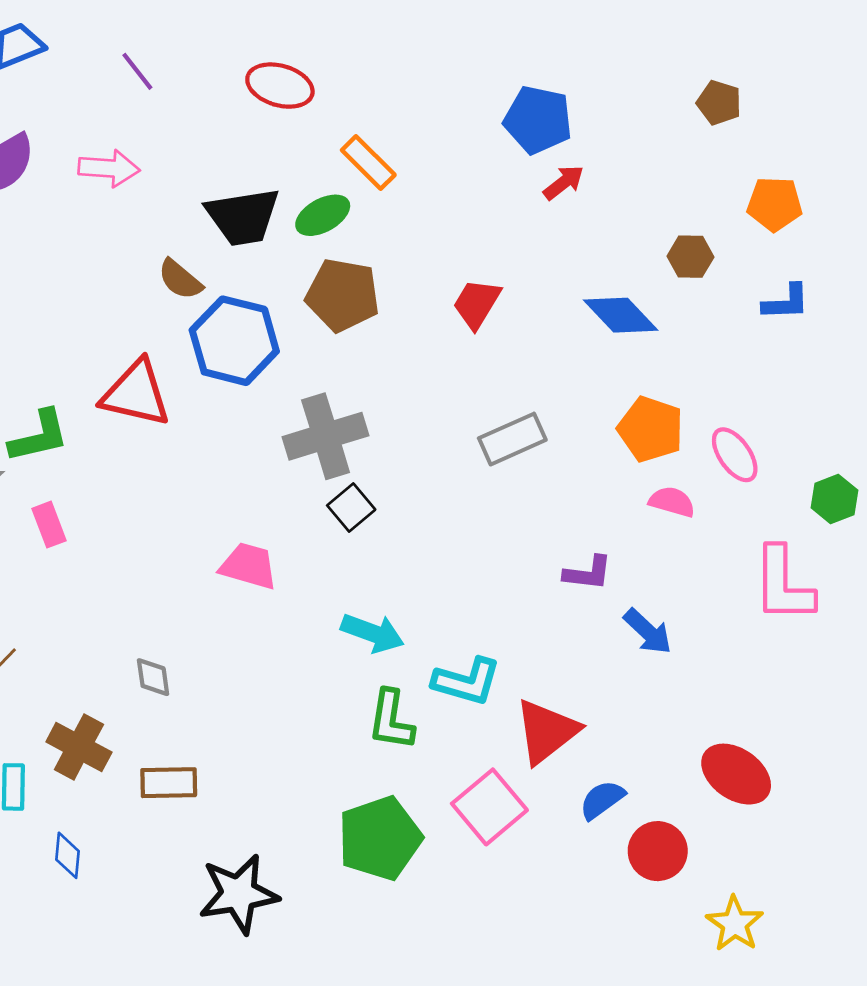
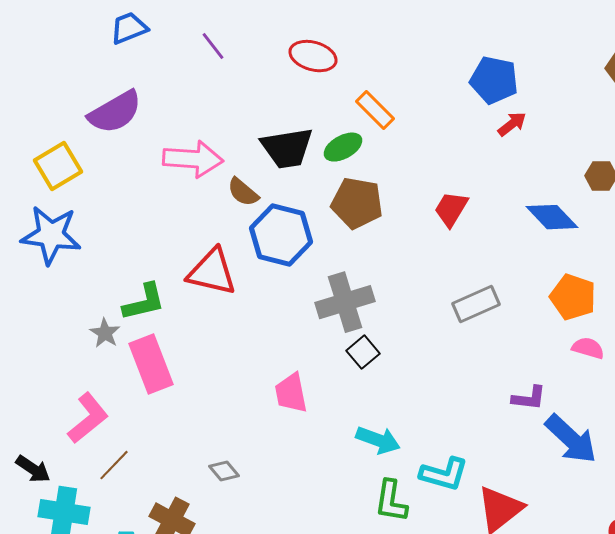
pink arrow: (109, 168) -> (193, 159), moved, size x1.4
pink rectangle: (49, 525) -> (151, 364), size x1.8
pink trapezoid: (249, 566) -> (291, 393), turned -117
blue arrow: (648, 632) -> (571, 439), size x1.5
gray diamond: (153, 677) -> (224, 471), turned -32

